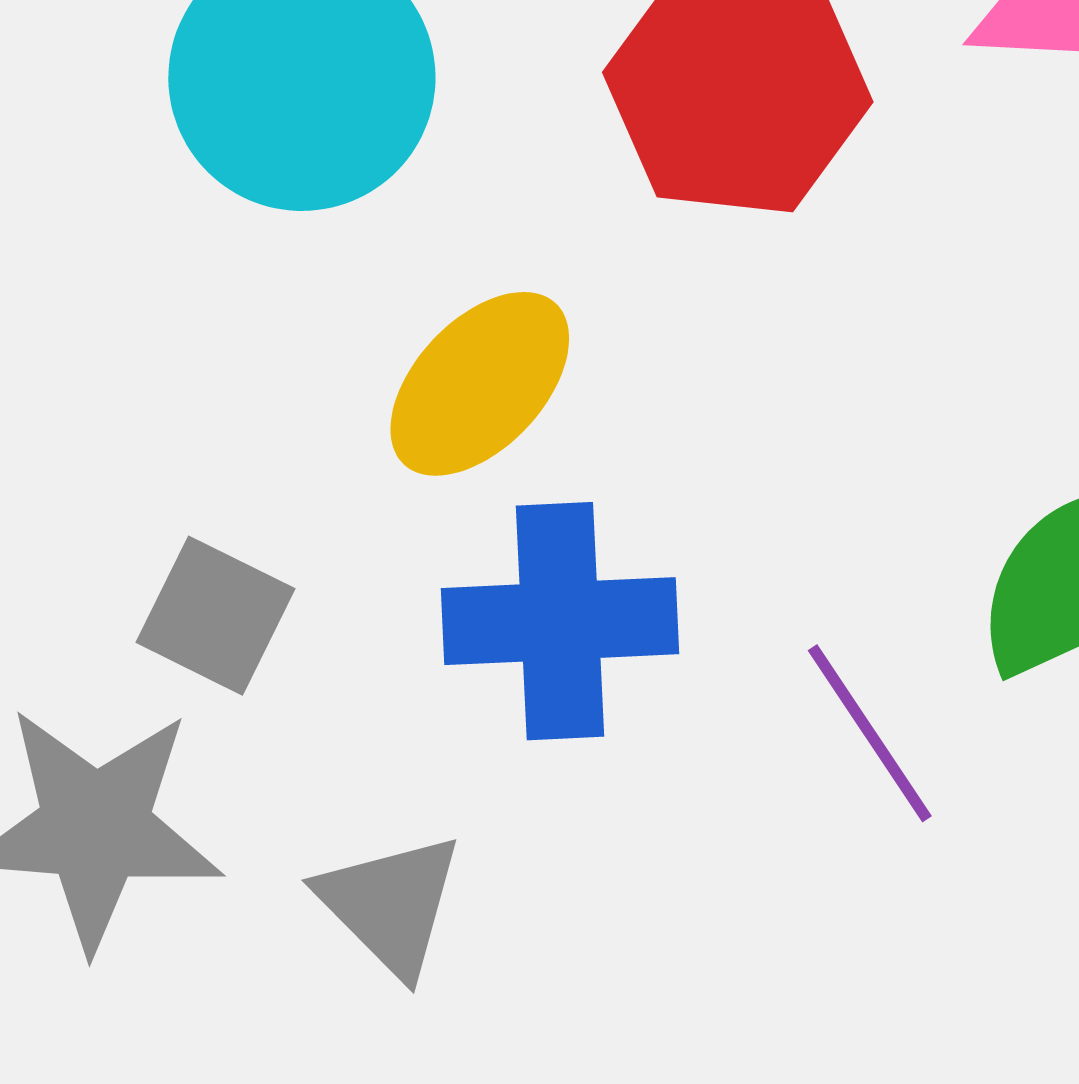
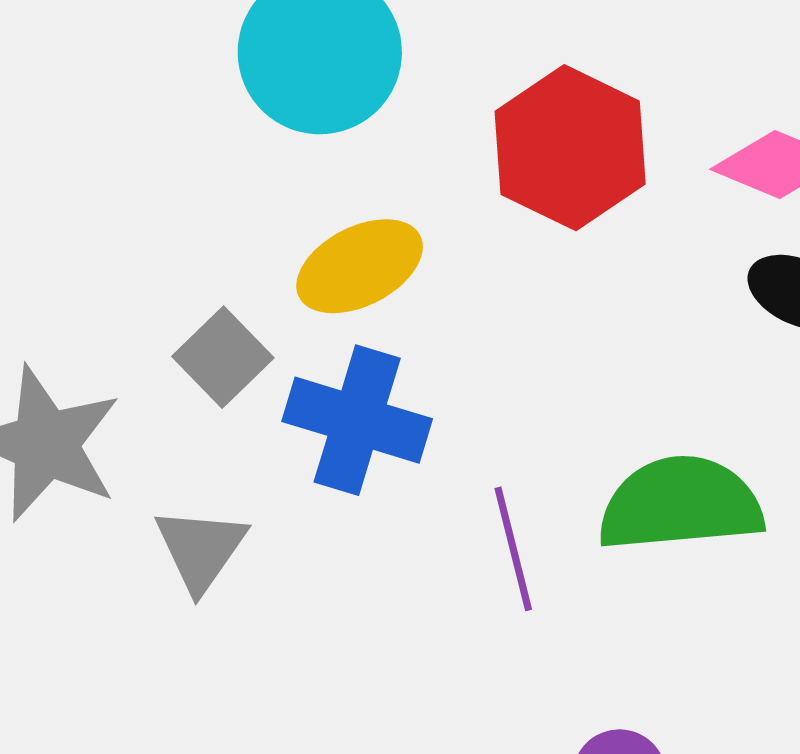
gray square: (216, 616) -> (223, 357), moved

